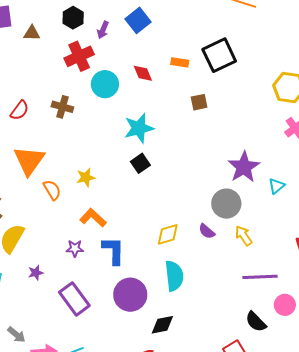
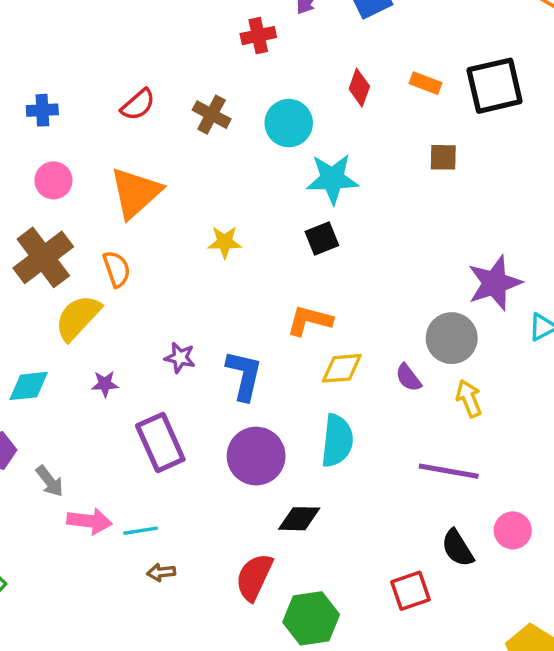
red cross: (79, 56) -> (258, 36), size x0.7
red diamond: (143, 73) -> (359, 88), turned 30
cyan circle: (105, 84) -> (289, 123), moved
orange semicircle: (52, 190) -> (117, 269), moved
orange L-shape: (93, 218) -> (310, 320), moved, turned -40
purple line: (260, 277) -> (449, 471), moved

